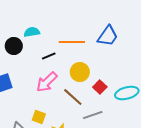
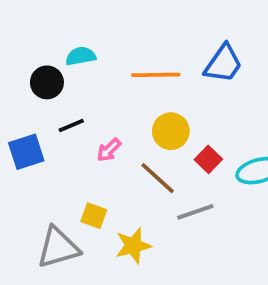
black line: (49, 56) -> (71, 126), moved
pink arrow: (47, 82) -> (109, 150), size x0.6

